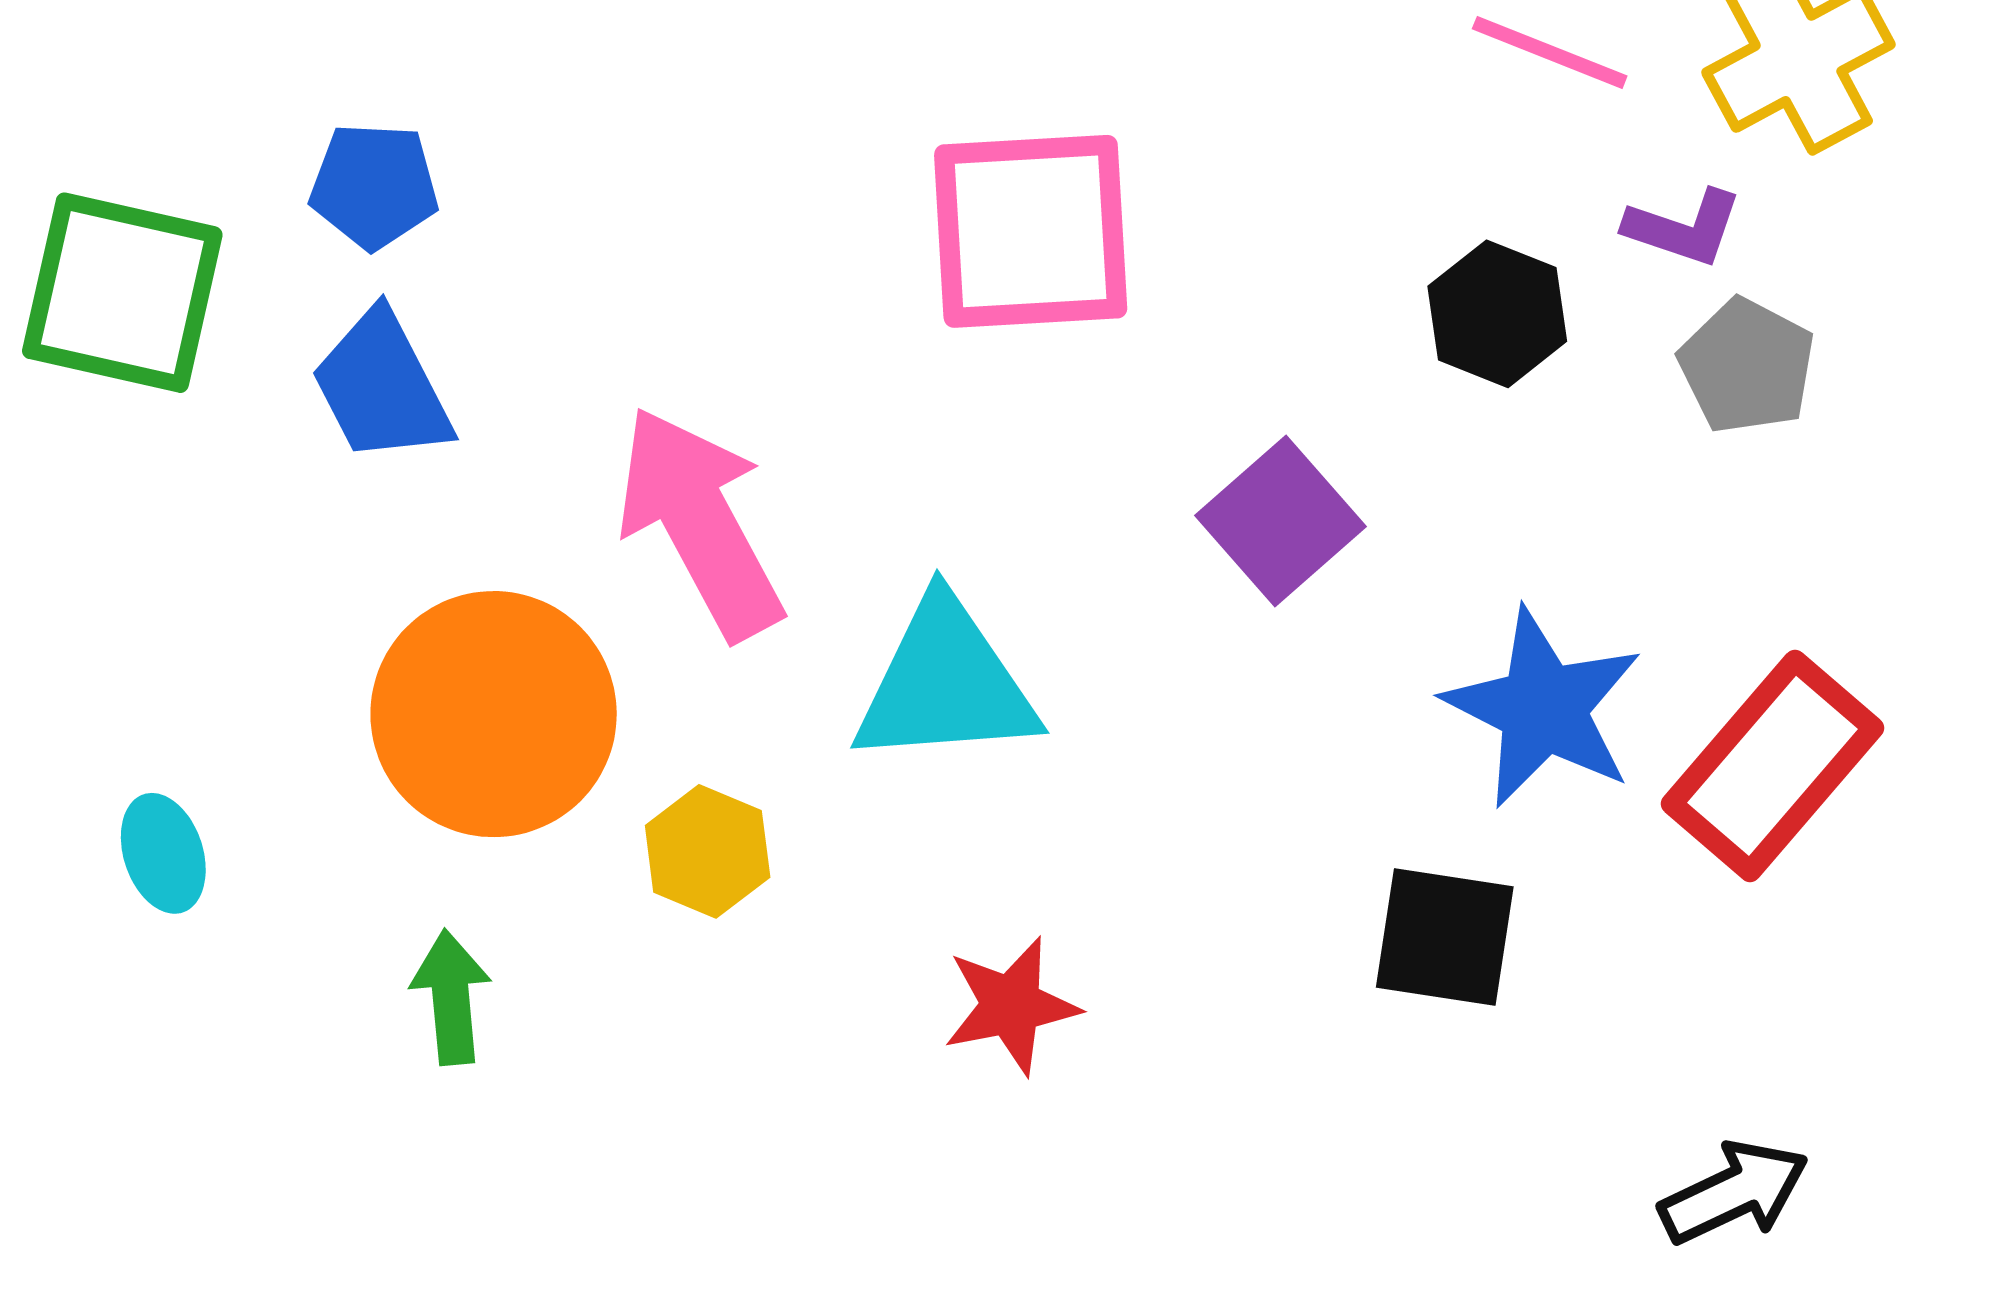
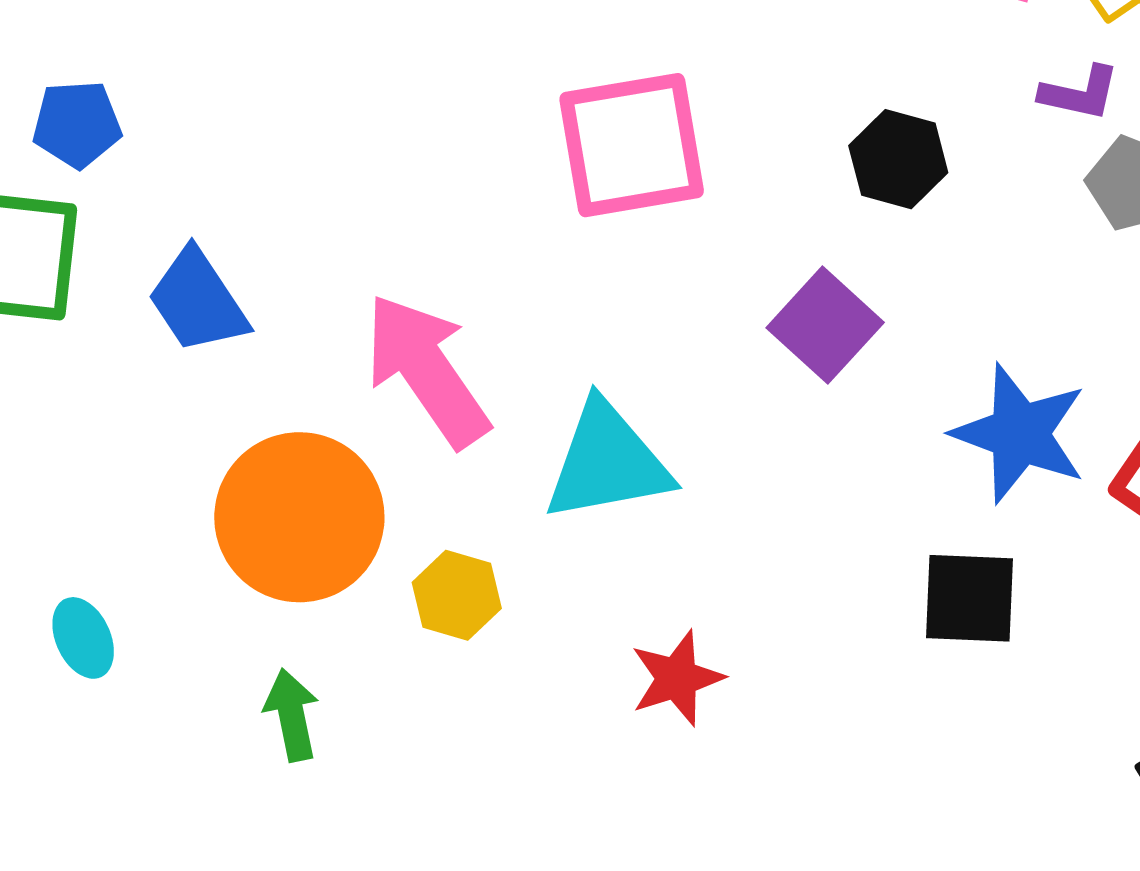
blue pentagon: (374, 186) -> (77, 124), moved
black hexagon: (1497, 314) -> (898, 159), moved

